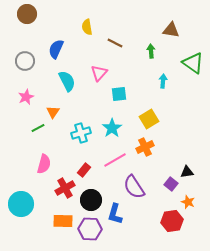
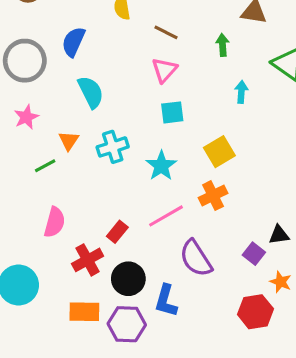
gray circle: (25, 61) -> (25, 61), size x1.4
pink triangle: (99, 73) -> (164, 70), moved
cyan cross: (81, 133) -> (113, 147), moved

